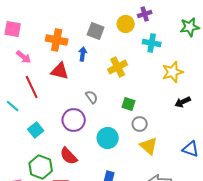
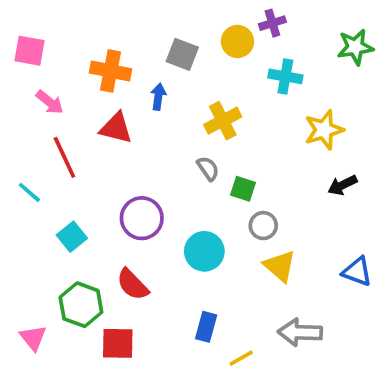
gray semicircle: (92, 97) -> (208, 168), moved

